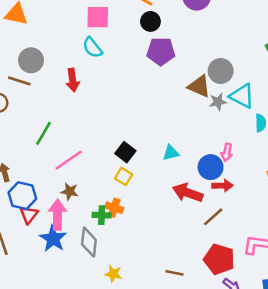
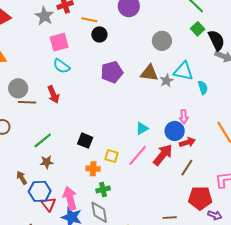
purple pentagon: (161, 51) -> (112, 72), moved
gray circle: (221, 71) -> (162, 41), moved
brown line: (19, 81) -> (27, 102), moved
green line: (43, 133) -> (43, 140), turned 36
black square: (125, 152) -> (85, 141), moved
pink line: (69, 160) -> (138, 155), moved
brown star: (70, 191) -> (47, 162), moved
red arrow: (188, 193) -> (163, 155), turned 125
orange cross: (114, 208) -> (93, 169), moved

